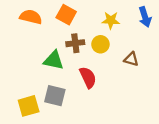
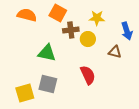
blue arrow: (145, 17) -> (127, 31), moved
brown cross: (75, 43) -> (71, 30), moved
red semicircle: (88, 77) -> (88, 75), moved

